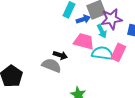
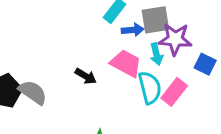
cyan semicircle: (102, 53) -> (150, 88), turned 55
gray semicircle: (51, 65) -> (33, 92), moved

